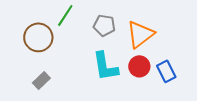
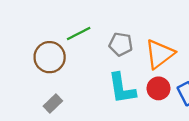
green line: (65, 15) -> (79, 33), turned 30

